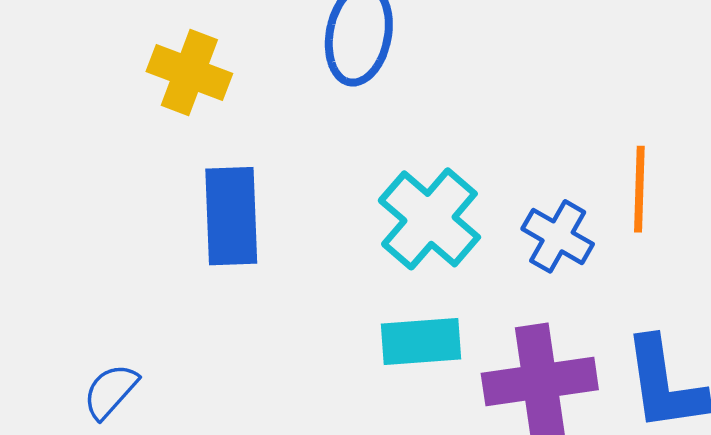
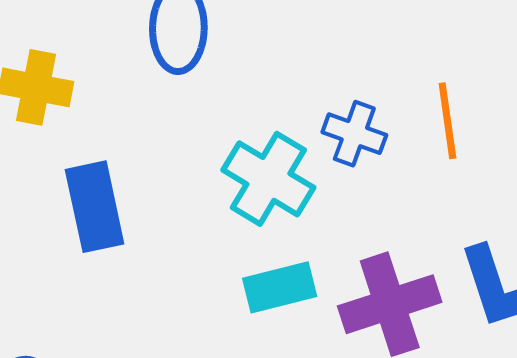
blue cross: (558, 236) -> (354, 134), moved

